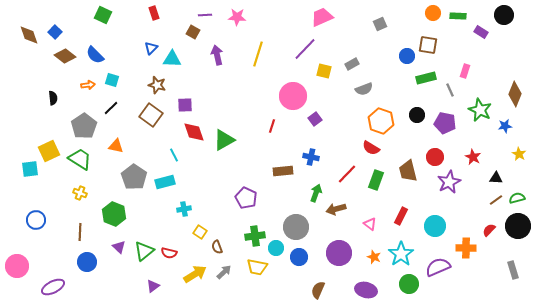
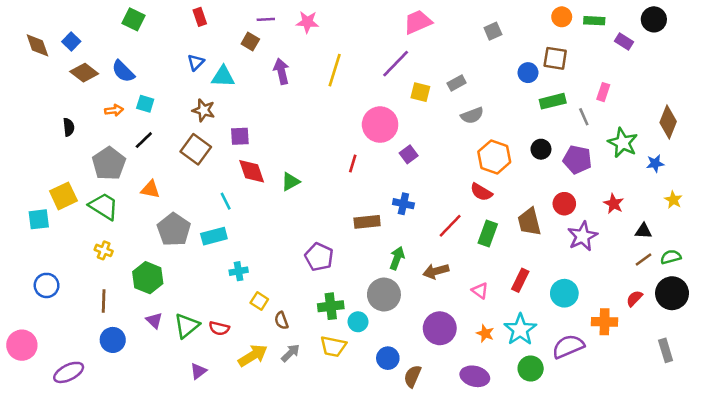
green triangle: (224, 140) -> (291, 182), size x0.7
green arrow: (316, 193) -> (397, 258), moved
blue circle: (299, 257) -> (388, 358), moved

